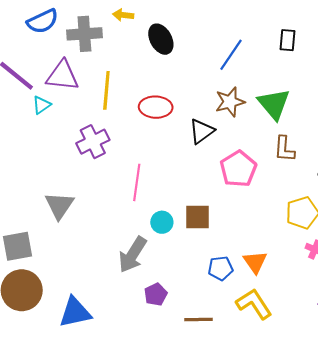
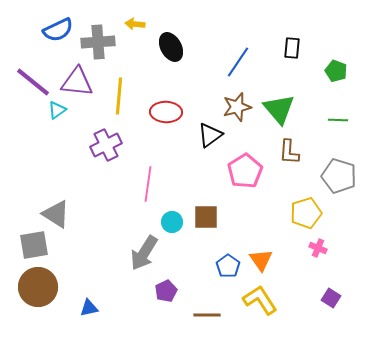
gray triangle: (59, 205) -> (56, 214), moved, turned -32
blue pentagon: (221, 268) -> (228, 266), turned -30
blue triangle: (75, 312) -> (89, 308), size x0.6

